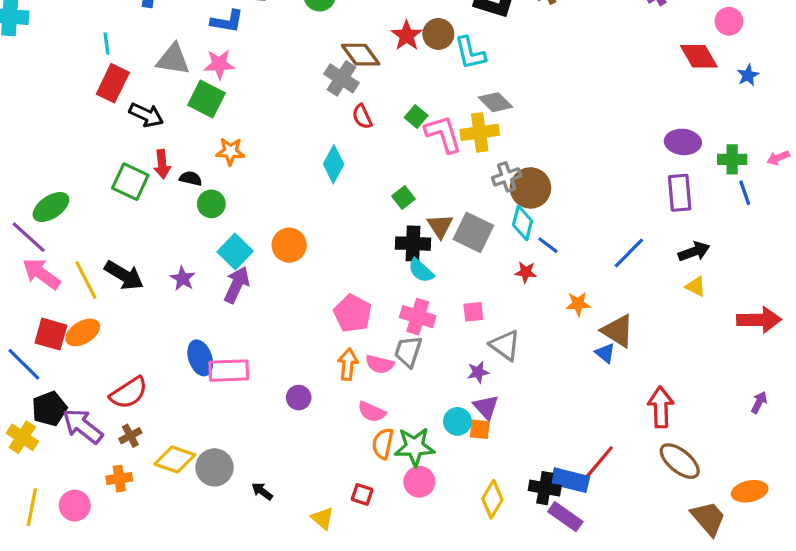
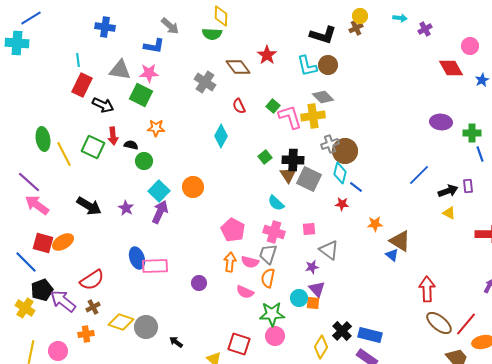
brown circle: (438, 34) -> (328, 65), moved
gray cross: (342, 78) -> (205, 82), moved
purple rectangle: (680, 193) -> (468, 186), moved, size x0.6
green ellipse: (51, 207) -> (43, 139), moved, turned -65
black cross: (413, 244) -> (293, 160), moved
blue line: (629, 253) -> (419, 175), moved
yellow line: (86, 280) -> (64, 154), moved
orange semicircle: (383, 444) -> (268, 278), moved
red line: (599, 463) -> (466, 324), moved
black cross: (545, 488) -> (342, 331), moved, turned 36
red square: (362, 494) -> (239, 344), size x1.6

